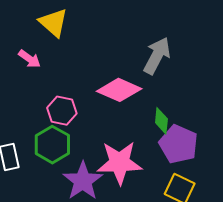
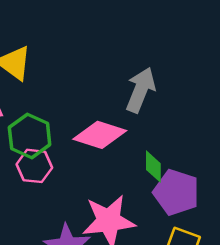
green hexagon: (52, 145) -> (30, 136), moved

